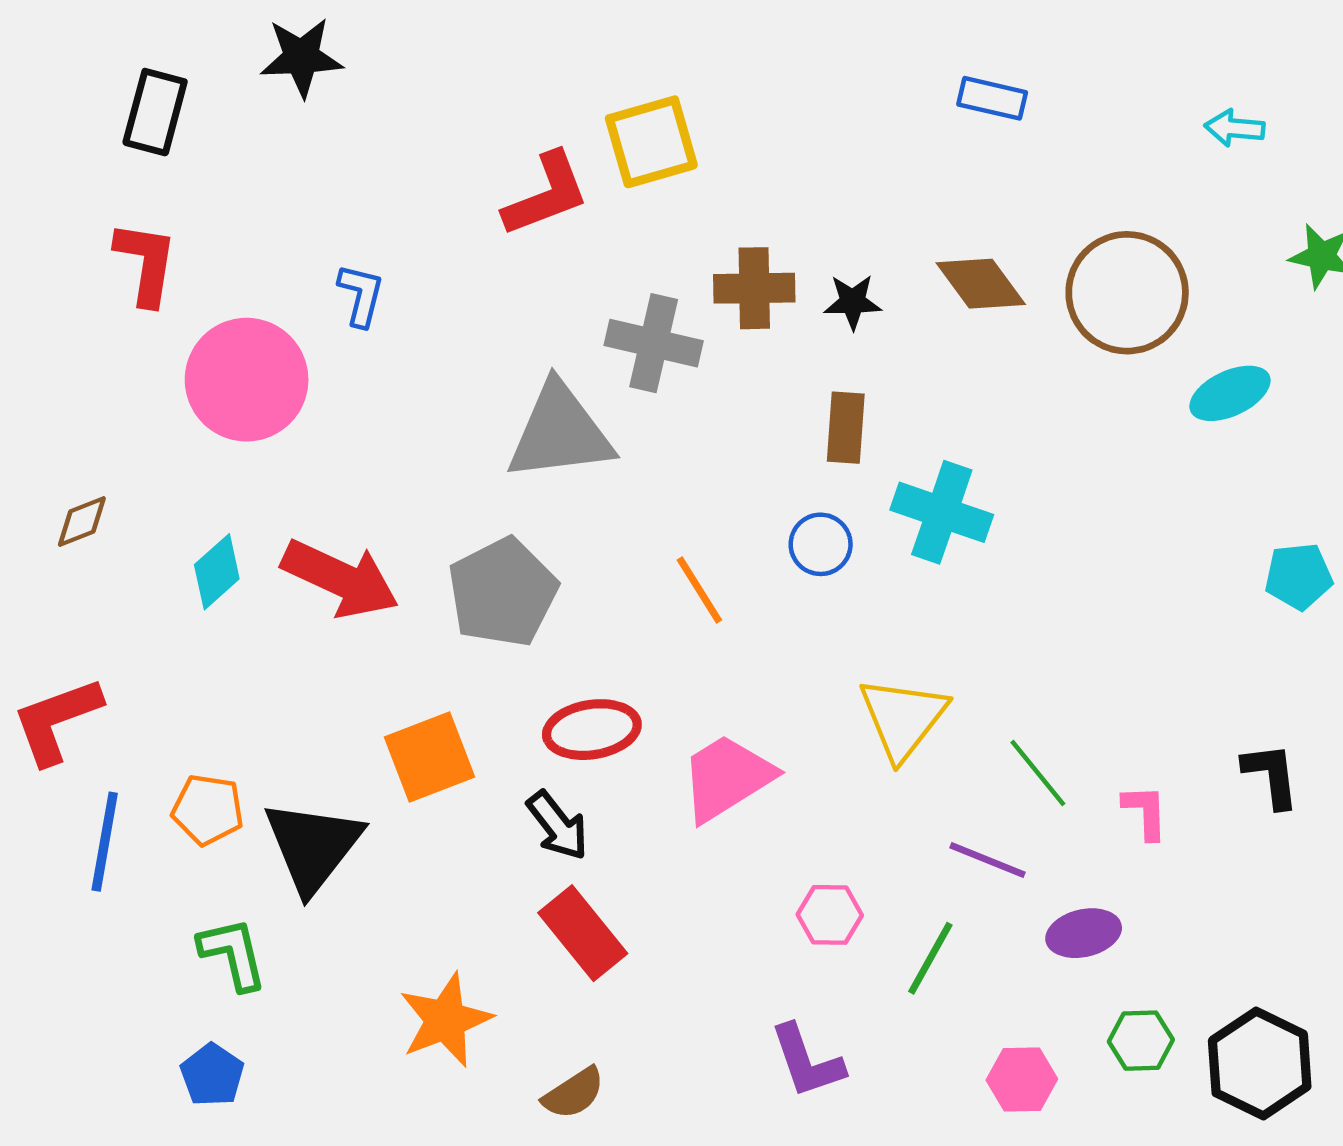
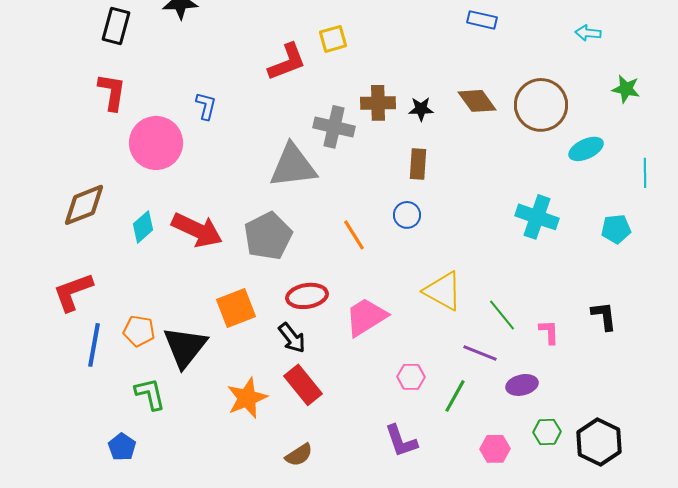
yellow square: (651, 142) -> (333, 39), size x0.7
cyan cross: (942, 512) -> (537, 217), moved
brown diamond: (82, 521) -> (84, 205), size x1.8
yellow triangle: (903, 718) -> (443, 291), turned -39
orange star: (446, 1020) -> (247, 398), moved
blue pentagon: (212, 1075) -> (122, 447), moved

